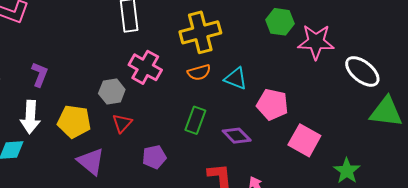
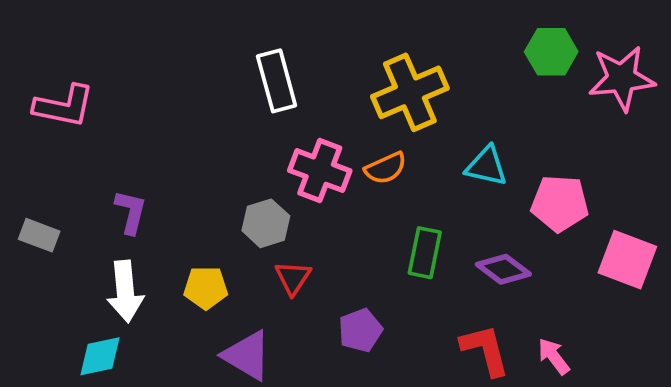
orange semicircle: (199, 72) -> (386, 168), moved
yellow pentagon: (74, 121) -> (206, 288), size x0.7

